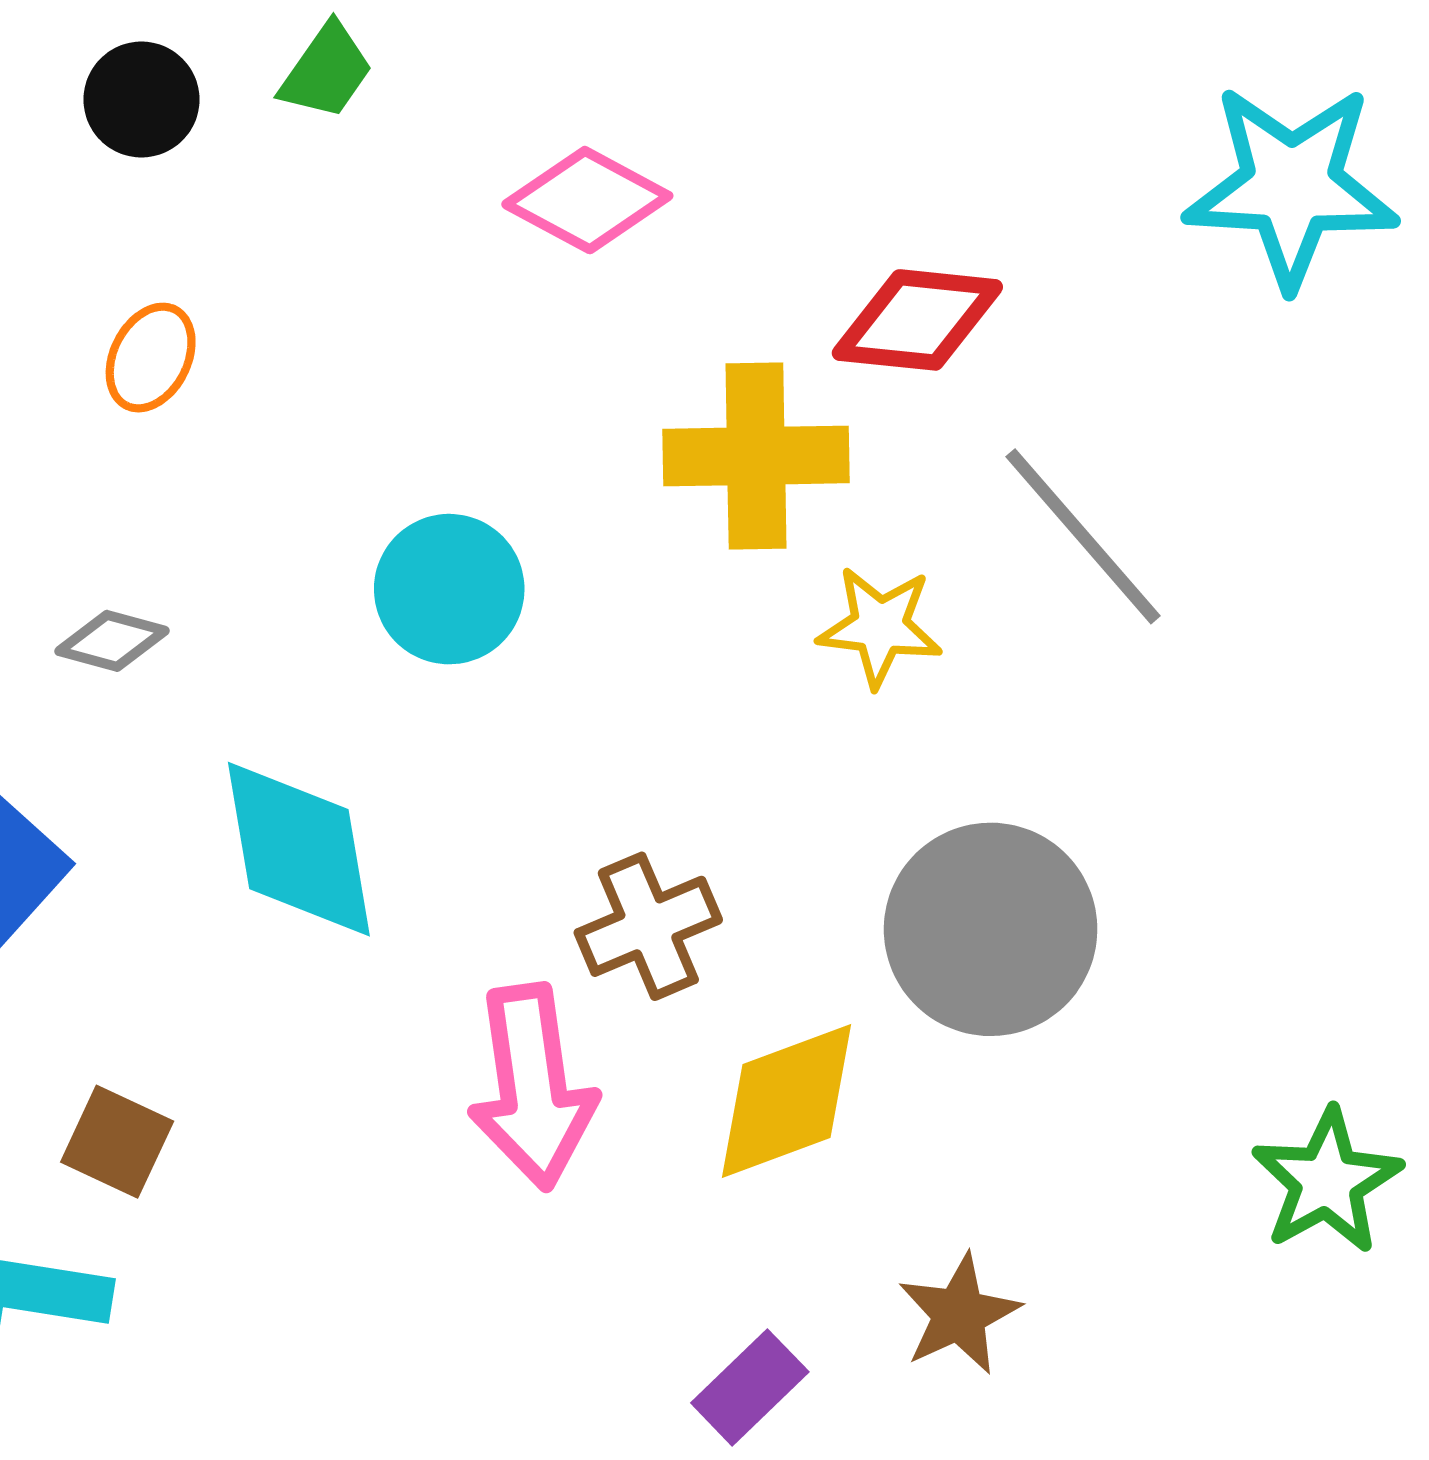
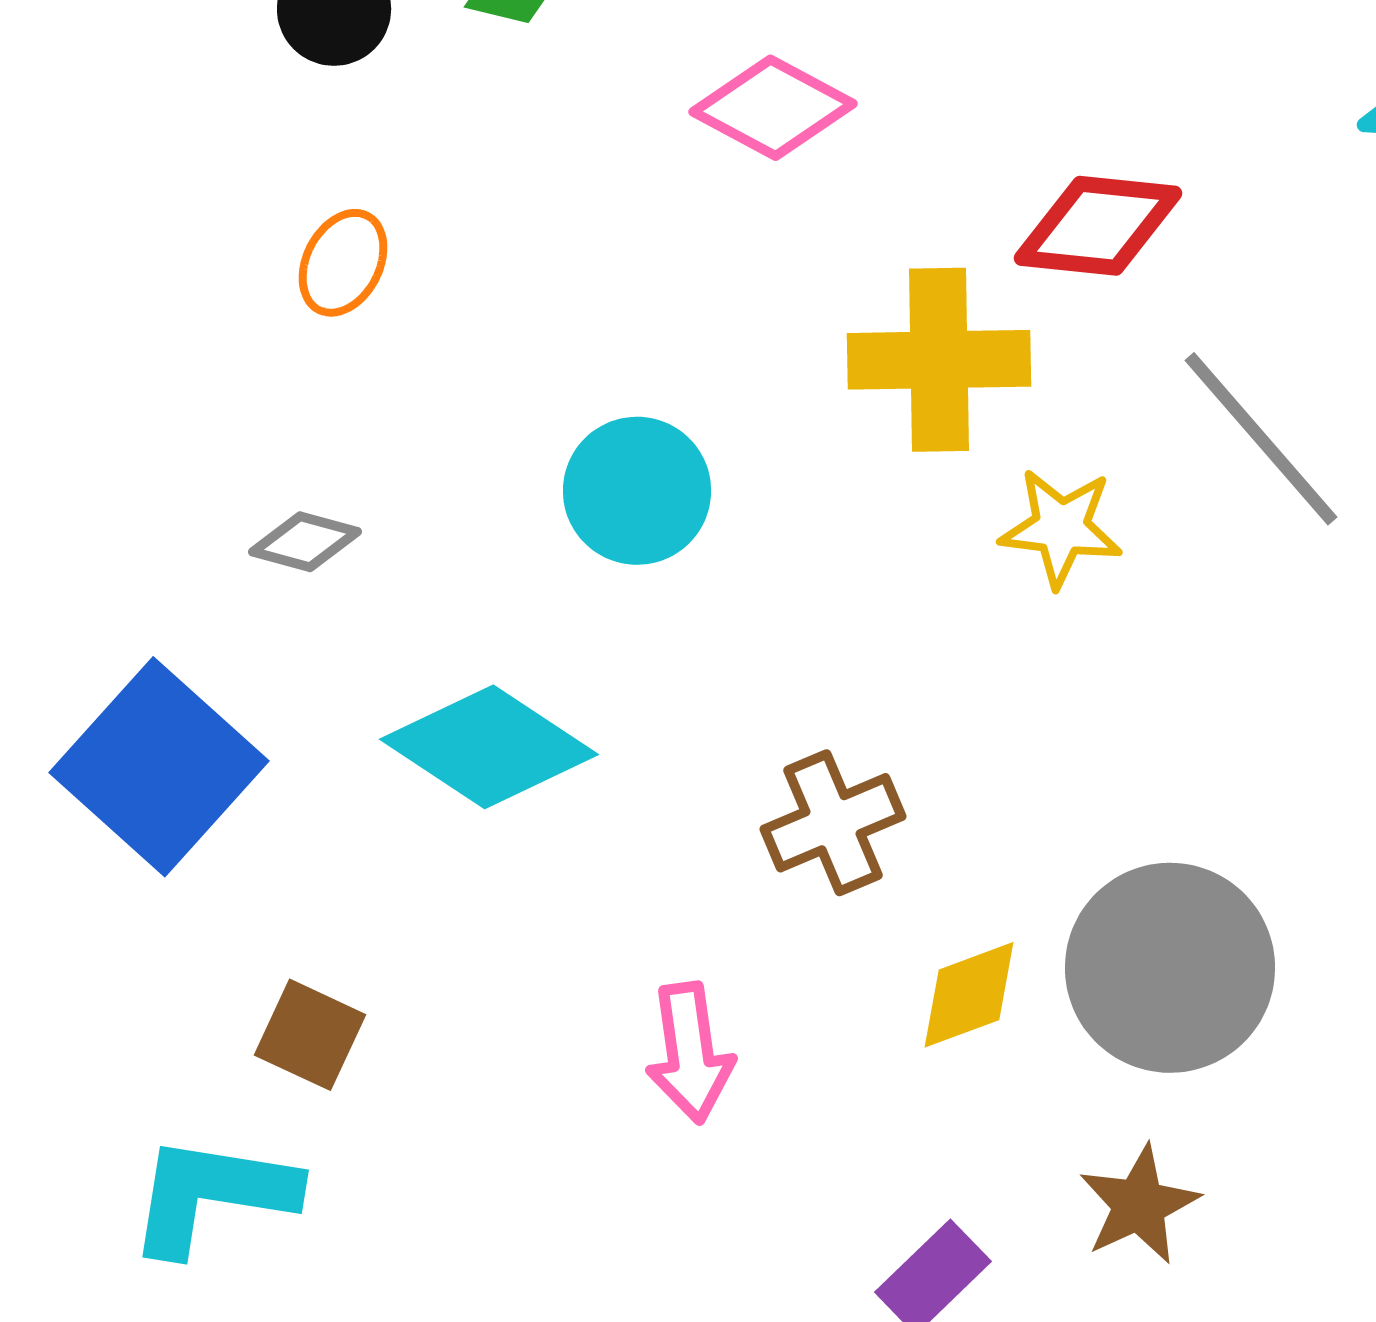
cyan diamond: (299, 849) -> (489, 747), turned -47
gray circle: (991, 929) -> (1170, 968), moved
pink arrow: (532, 1087) -> (690, 1053), moved, size x0.7
yellow diamond: (786, 1101) -> (969, 995), size x0.7

